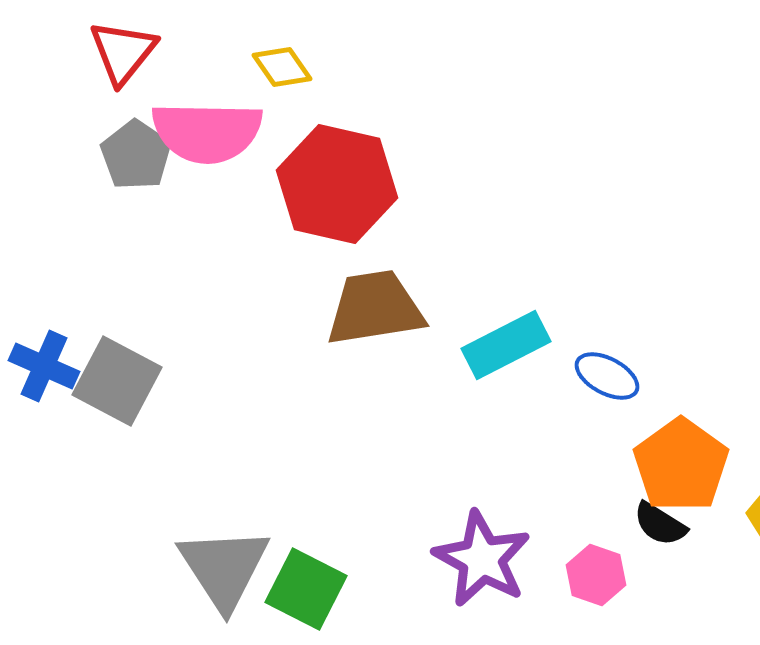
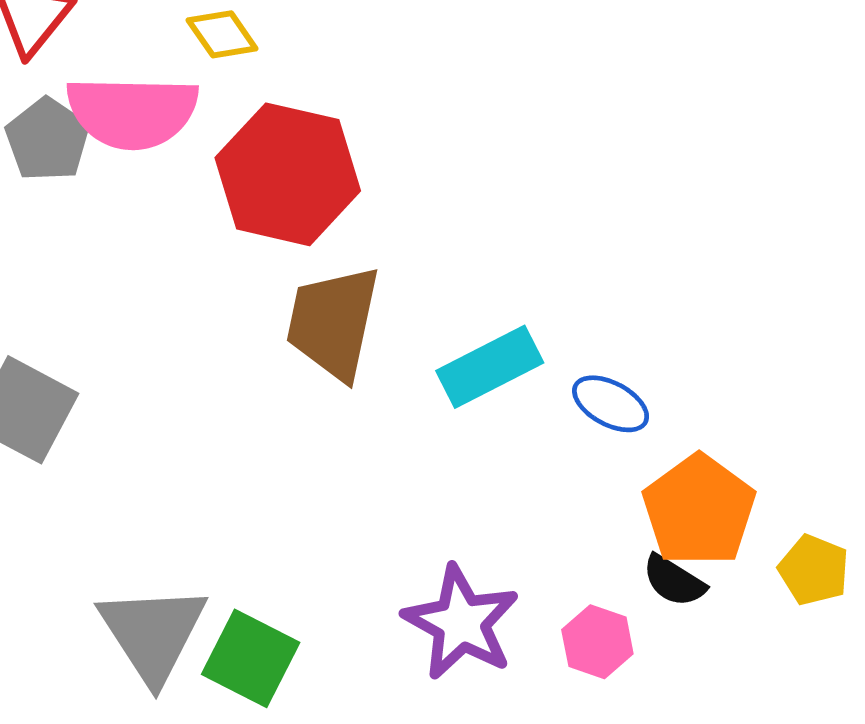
brown trapezoid: (375, 308) -> (333, 323), turned -69

